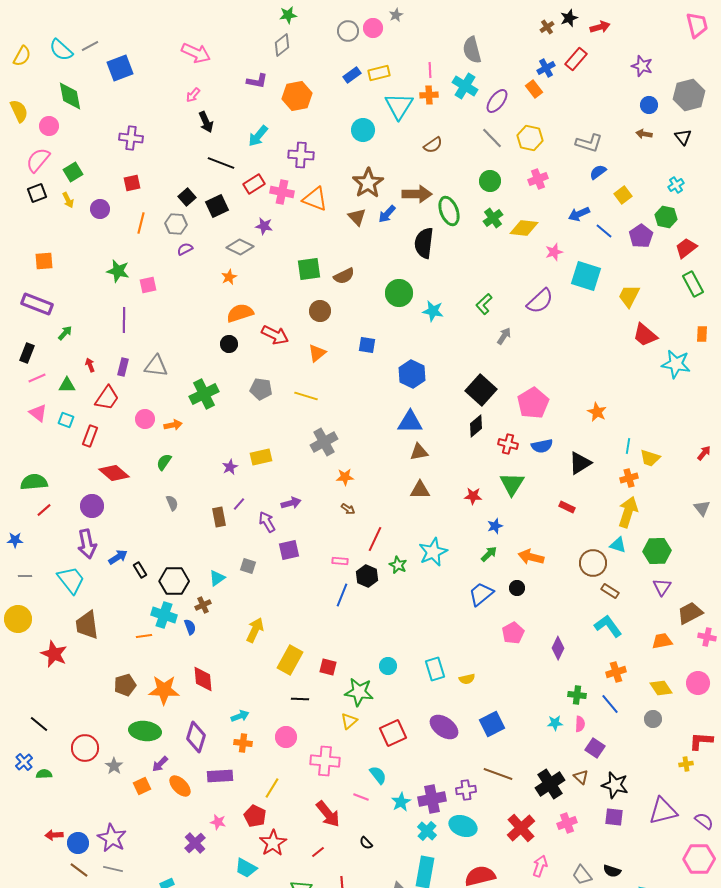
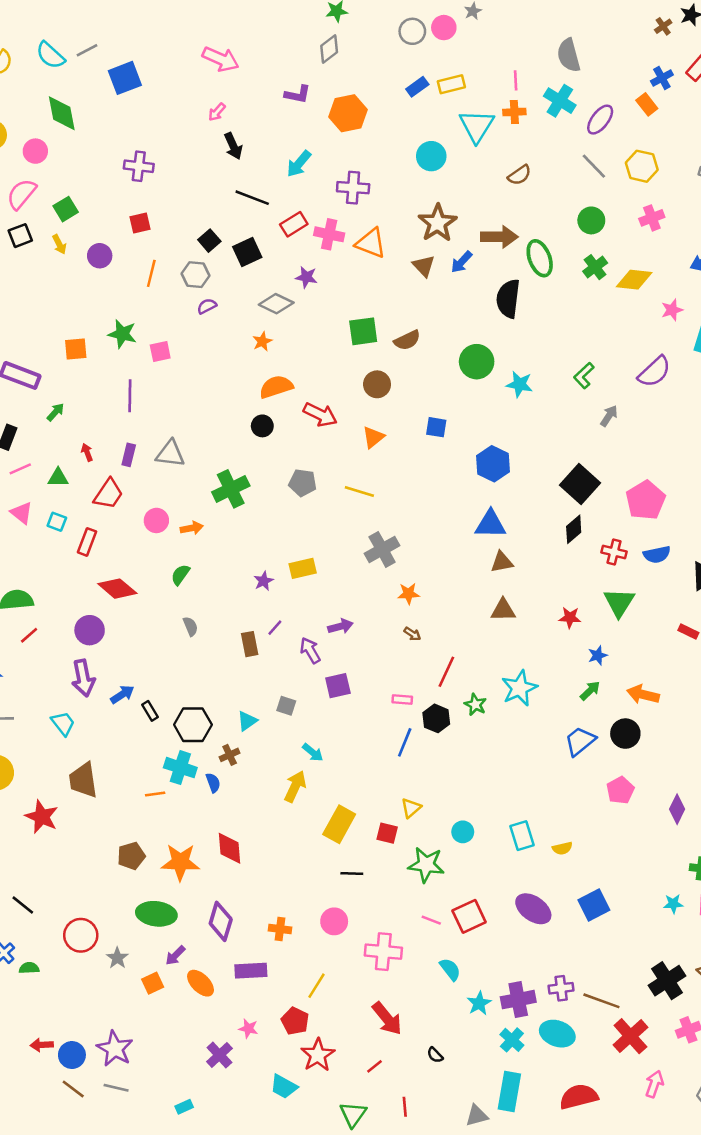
orange square: (44, 261) -> (76, 349), moved
cyan trapezoid: (71, 580) -> (63, 723), size x0.7
black circle: (517, 588) -> (625, 734), size x1.5
cyan arrow: (240, 716) -> (313, 752), moved, turned 60
yellow triangle: (349, 721) -> (411, 808), moved
brown line: (498, 774) -> (601, 1001), moved
pink line: (361, 797) -> (431, 920), moved

